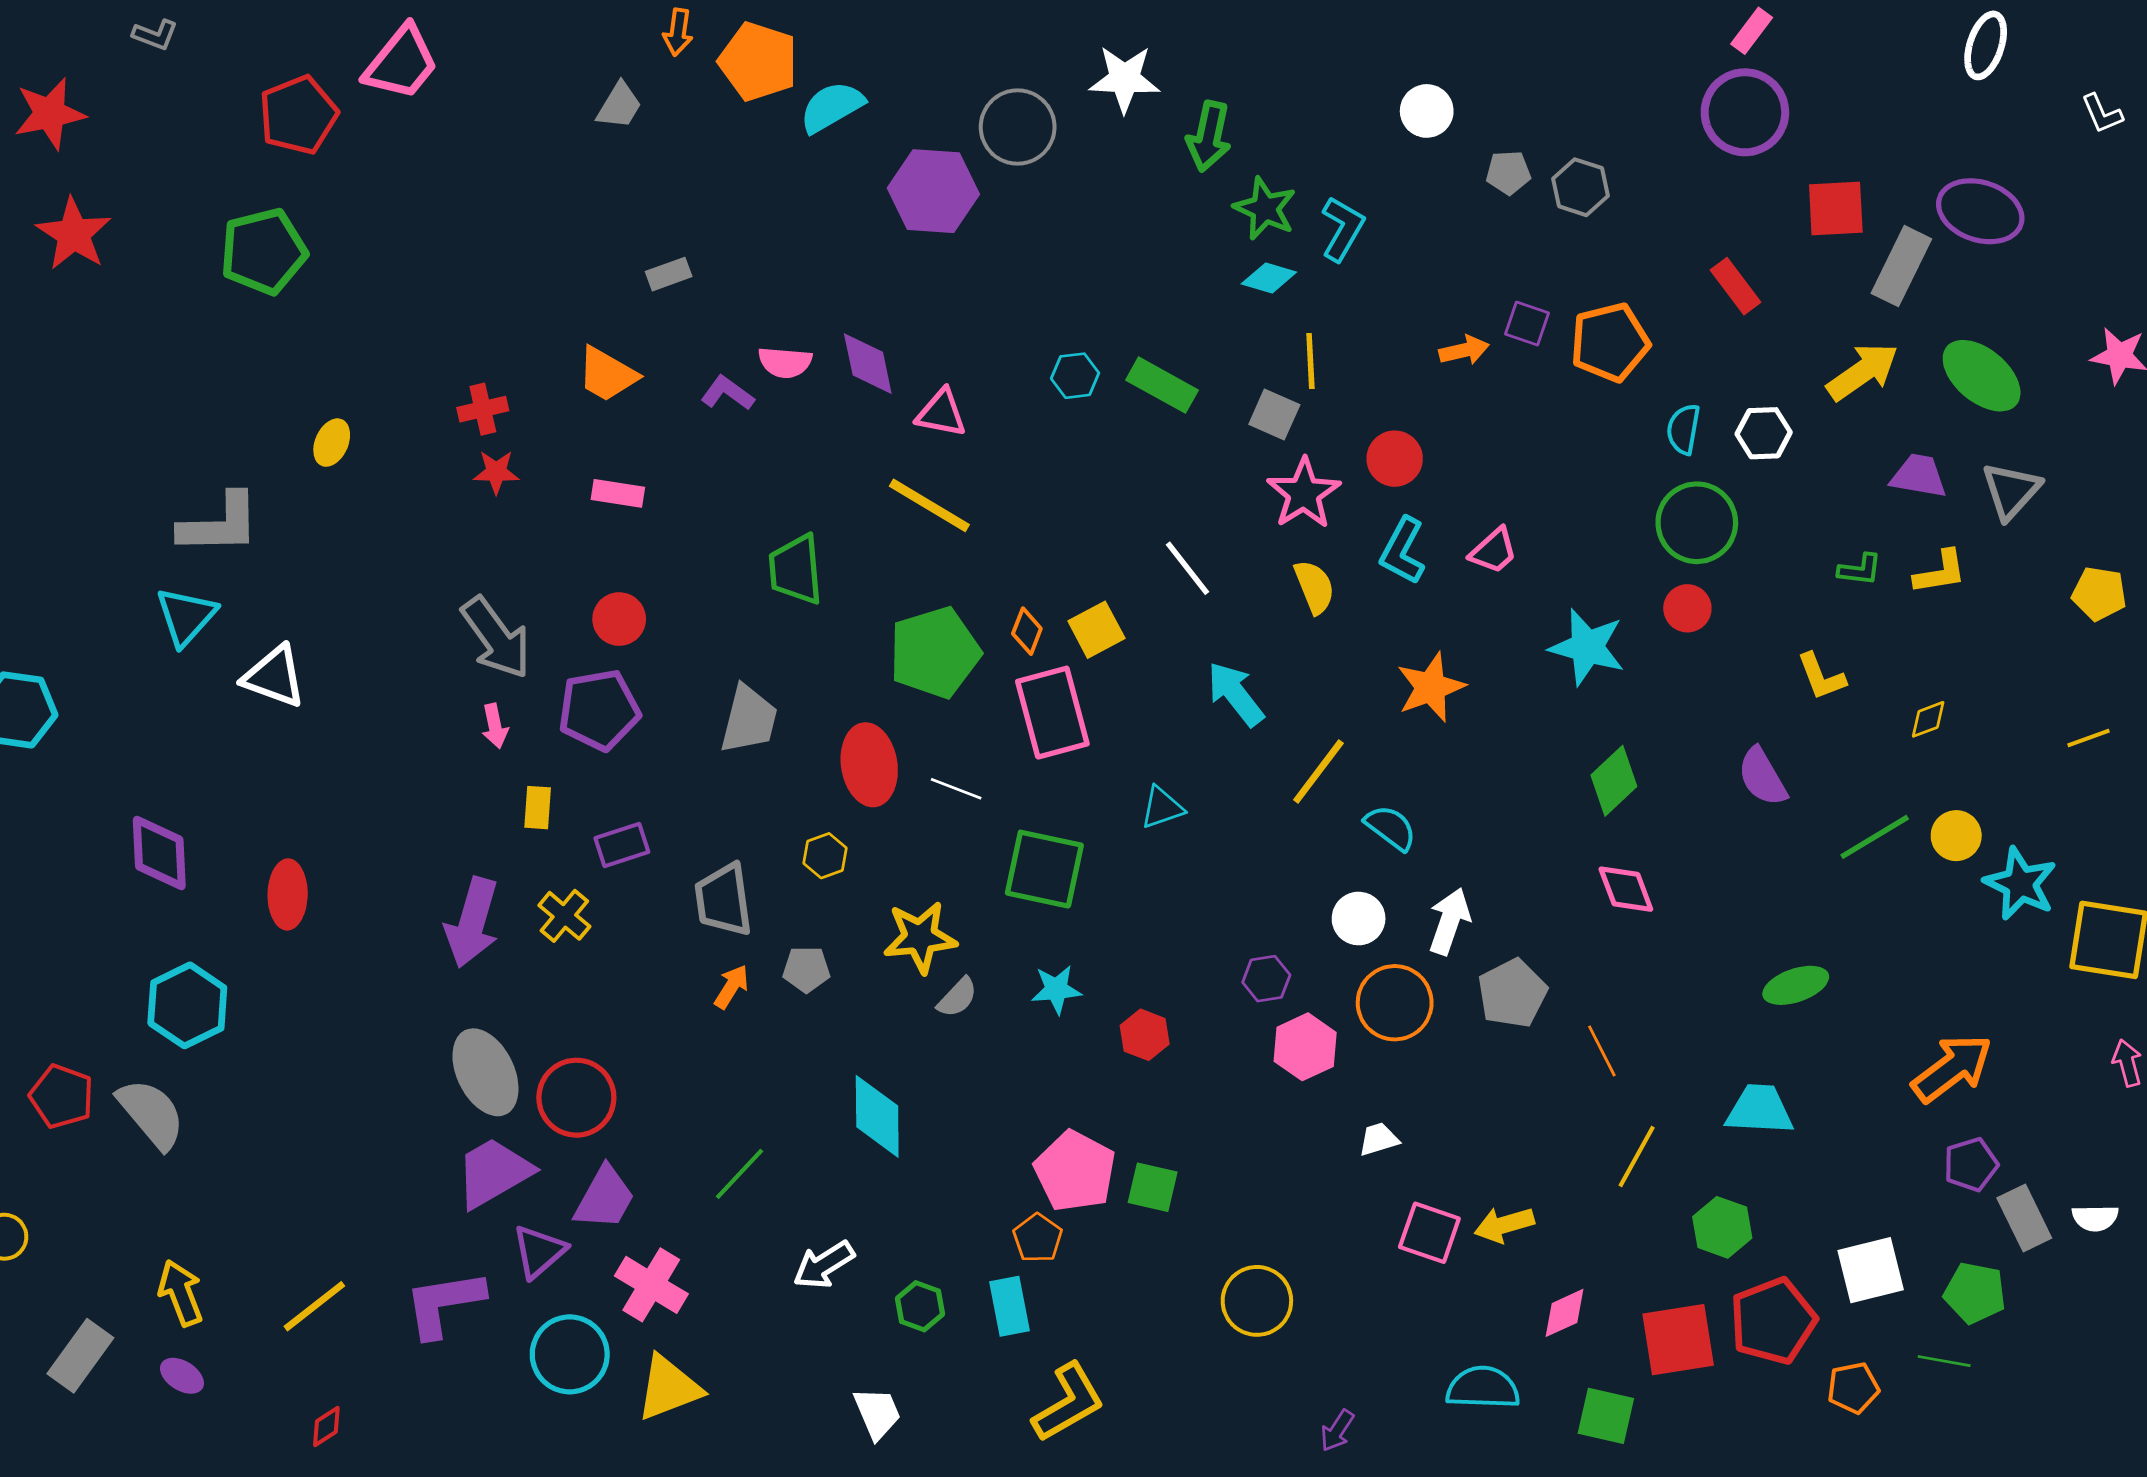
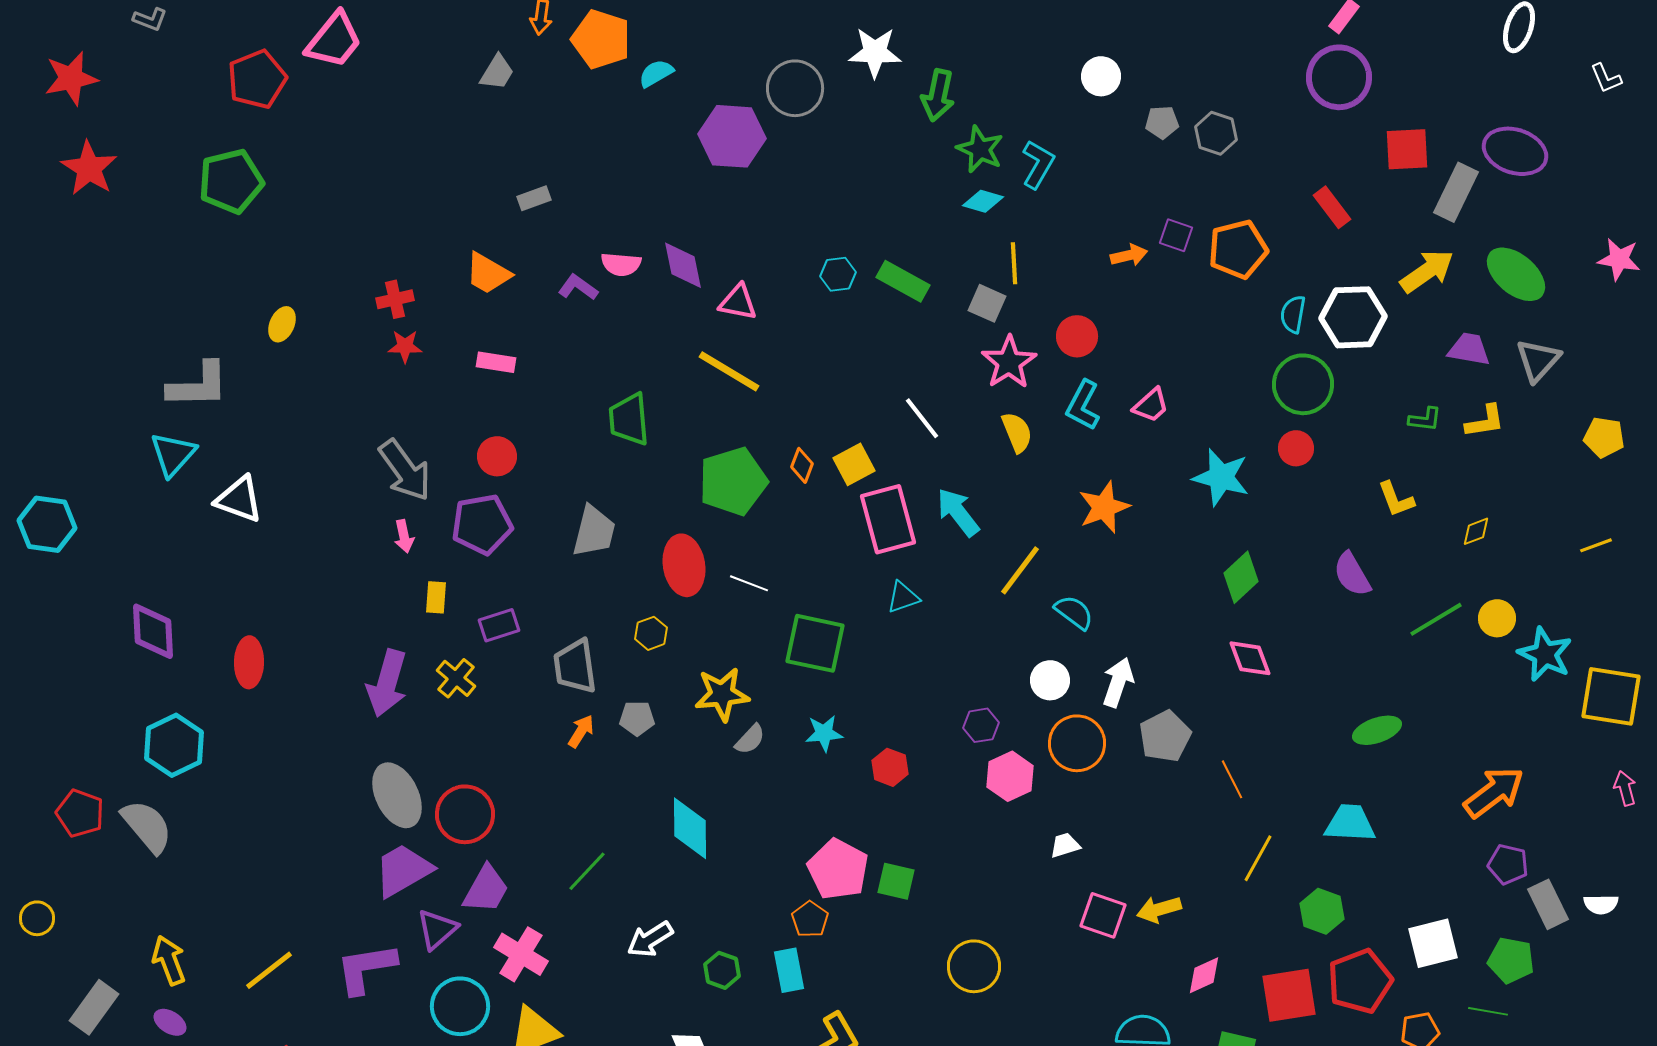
cyan semicircle: (832, 107) -> (656, 73), size x0.7
white hexagon: (1764, 433) -> (1353, 317), size x1.6
pink rectangle: (1052, 713) -> (888, 519), moved
purple pentagon: (1971, 1165) -> (1508, 864), turned 30

